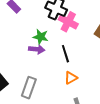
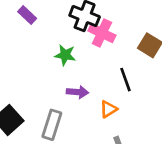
purple arrow: (37, 49) -> (77, 92), moved
black line: (65, 54) -> (125, 80), moved

